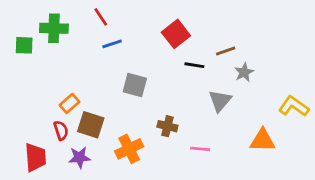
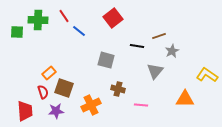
red line: (101, 17) -> (64, 16), moved
red square: (176, 34) -> (113, 18), moved
blue line: (112, 44) -> (79, 31), turned 56
gray square: (135, 85) -> (106, 60), moved

